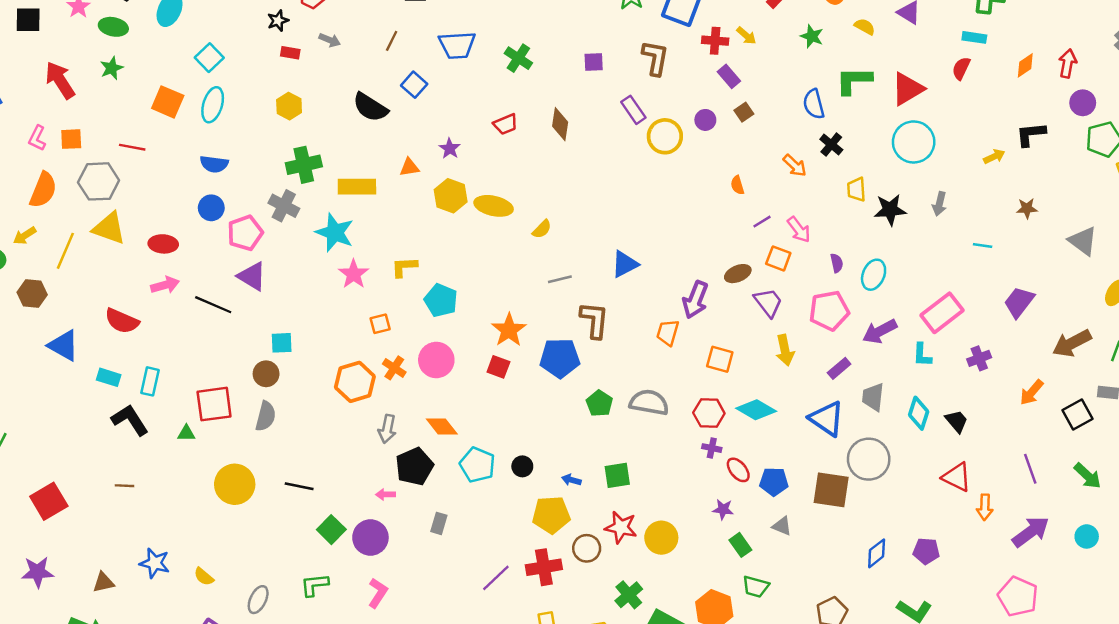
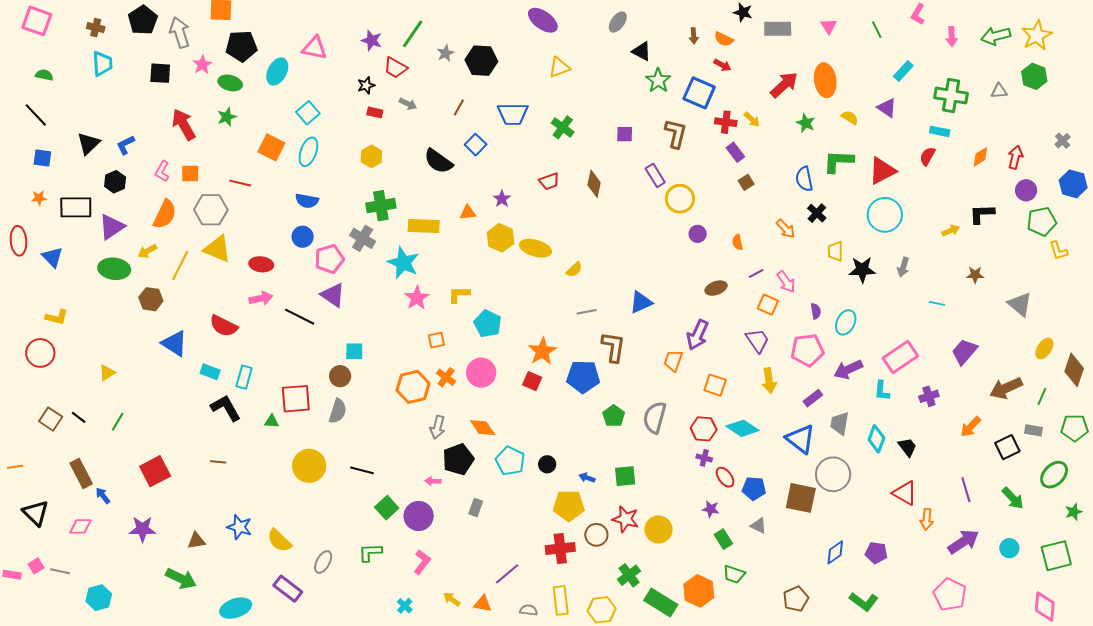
purple circle: (705, 120) -> (698, 234), moved
brown ellipse: (738, 274) -> (716, 288), moved
gray semicircle: (649, 402) -> (655, 417), turned -88
yellow semicircle: (204, 577) -> (279, 541), size x1.5
purple line: (496, 578) -> (507, 574), moved

